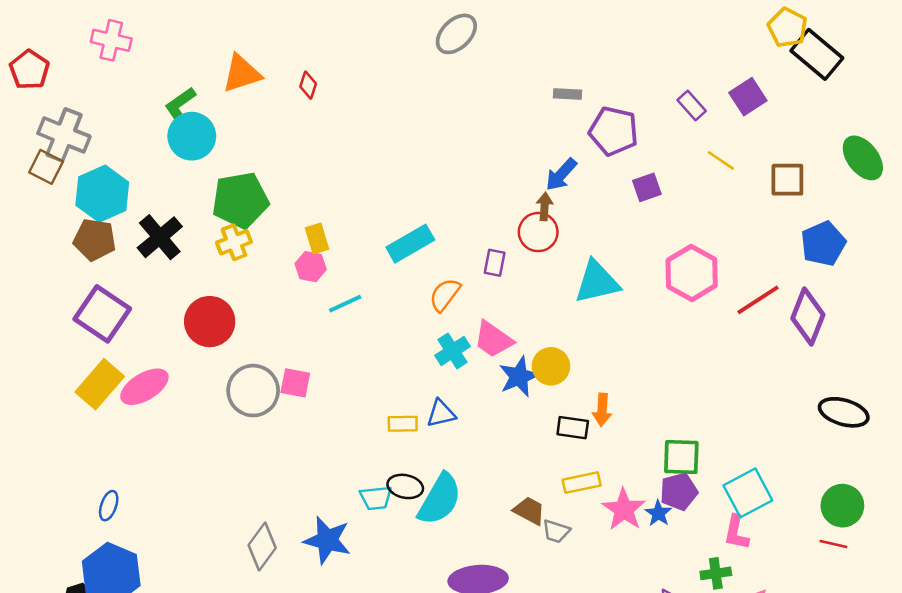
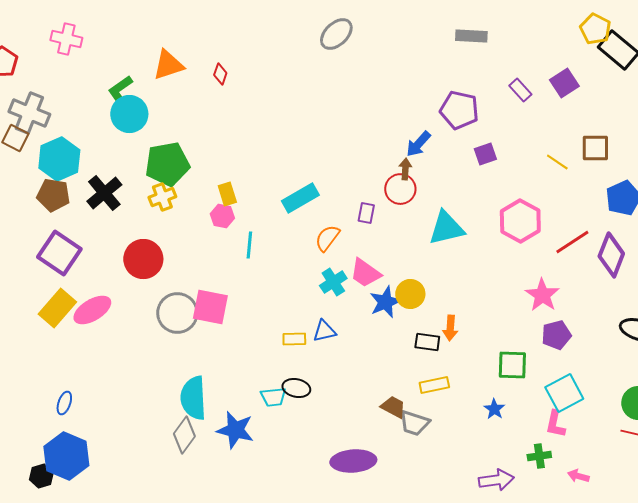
gray rectangle: (568, 94) -> (471, 36), moved, size x1.4
yellow line: (721, 160) -> (557, 162), moved
cyan line: (345, 304) -> (249, 245), turned -60
pink square: (295, 383) -> (210, 307), size x1.5
purple pentagon: (679, 492) -> (556, 335), moved
cyan semicircle: (440, 499) -> (193, 398), moved, turned 147
pink star: (624, 509) -> (542, 295), moved
gray trapezoid: (556, 531) -> (414, 423), size x1.4

